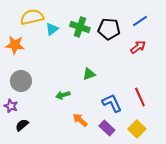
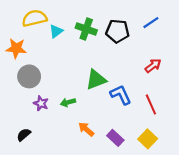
red arrow: (138, 47) -> (153, 66), moved
green triangle: (89, 74) -> (96, 80), size x1.5
gray circle: (21, 81) -> (29, 76), moved
blue L-shape: (112, 103) -> (121, 95), moved
purple star: (11, 106) -> (41, 103), moved

